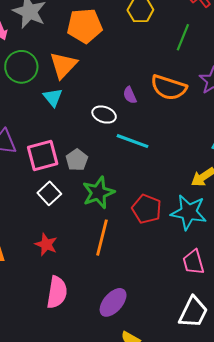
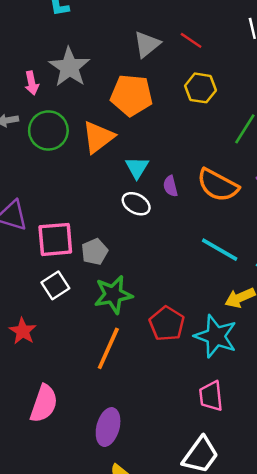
cyan triangle: (53, 97) -> (137, 168), moved
cyan line: (132, 141) -> (220, 250), moved
red star: (46, 244) -> (23, 331), moved
purple ellipse: (113, 302) -> (108, 427), turned -36

